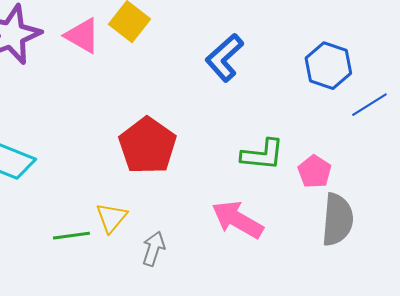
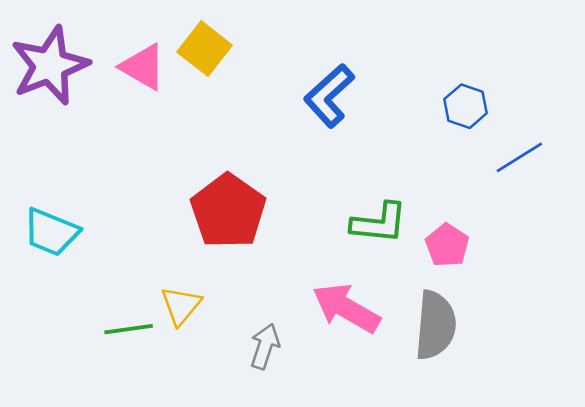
blue hexagon: (328, 66) -> (466, 106), size x0.7
gray semicircle: (337, 220) -> (435, 325), moved
gray arrow: (153, 249) -> (265, 346), moved

